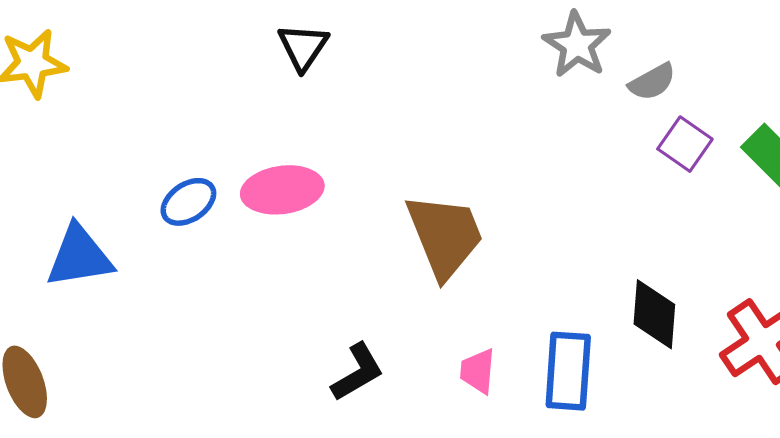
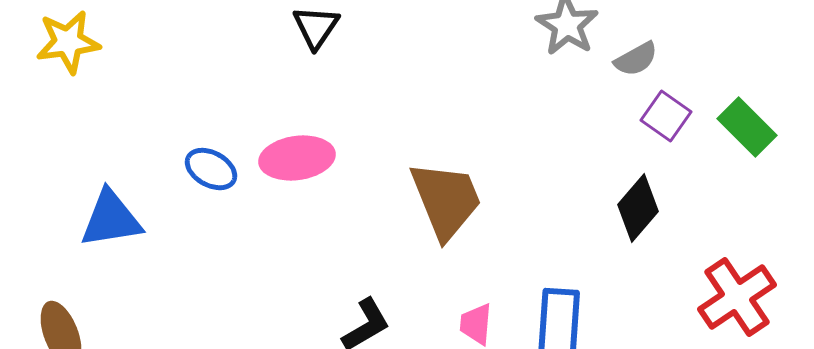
blue ellipse: (188, 202) -> (211, 169), turned 63
black diamond: (654, 314) -> (638, 208), moved, turned 36

